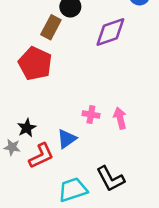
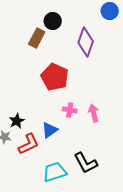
purple diamond: (110, 32) -> (86, 42), turned -52
red pentagon: (35, 64) -> (55, 77), moved

